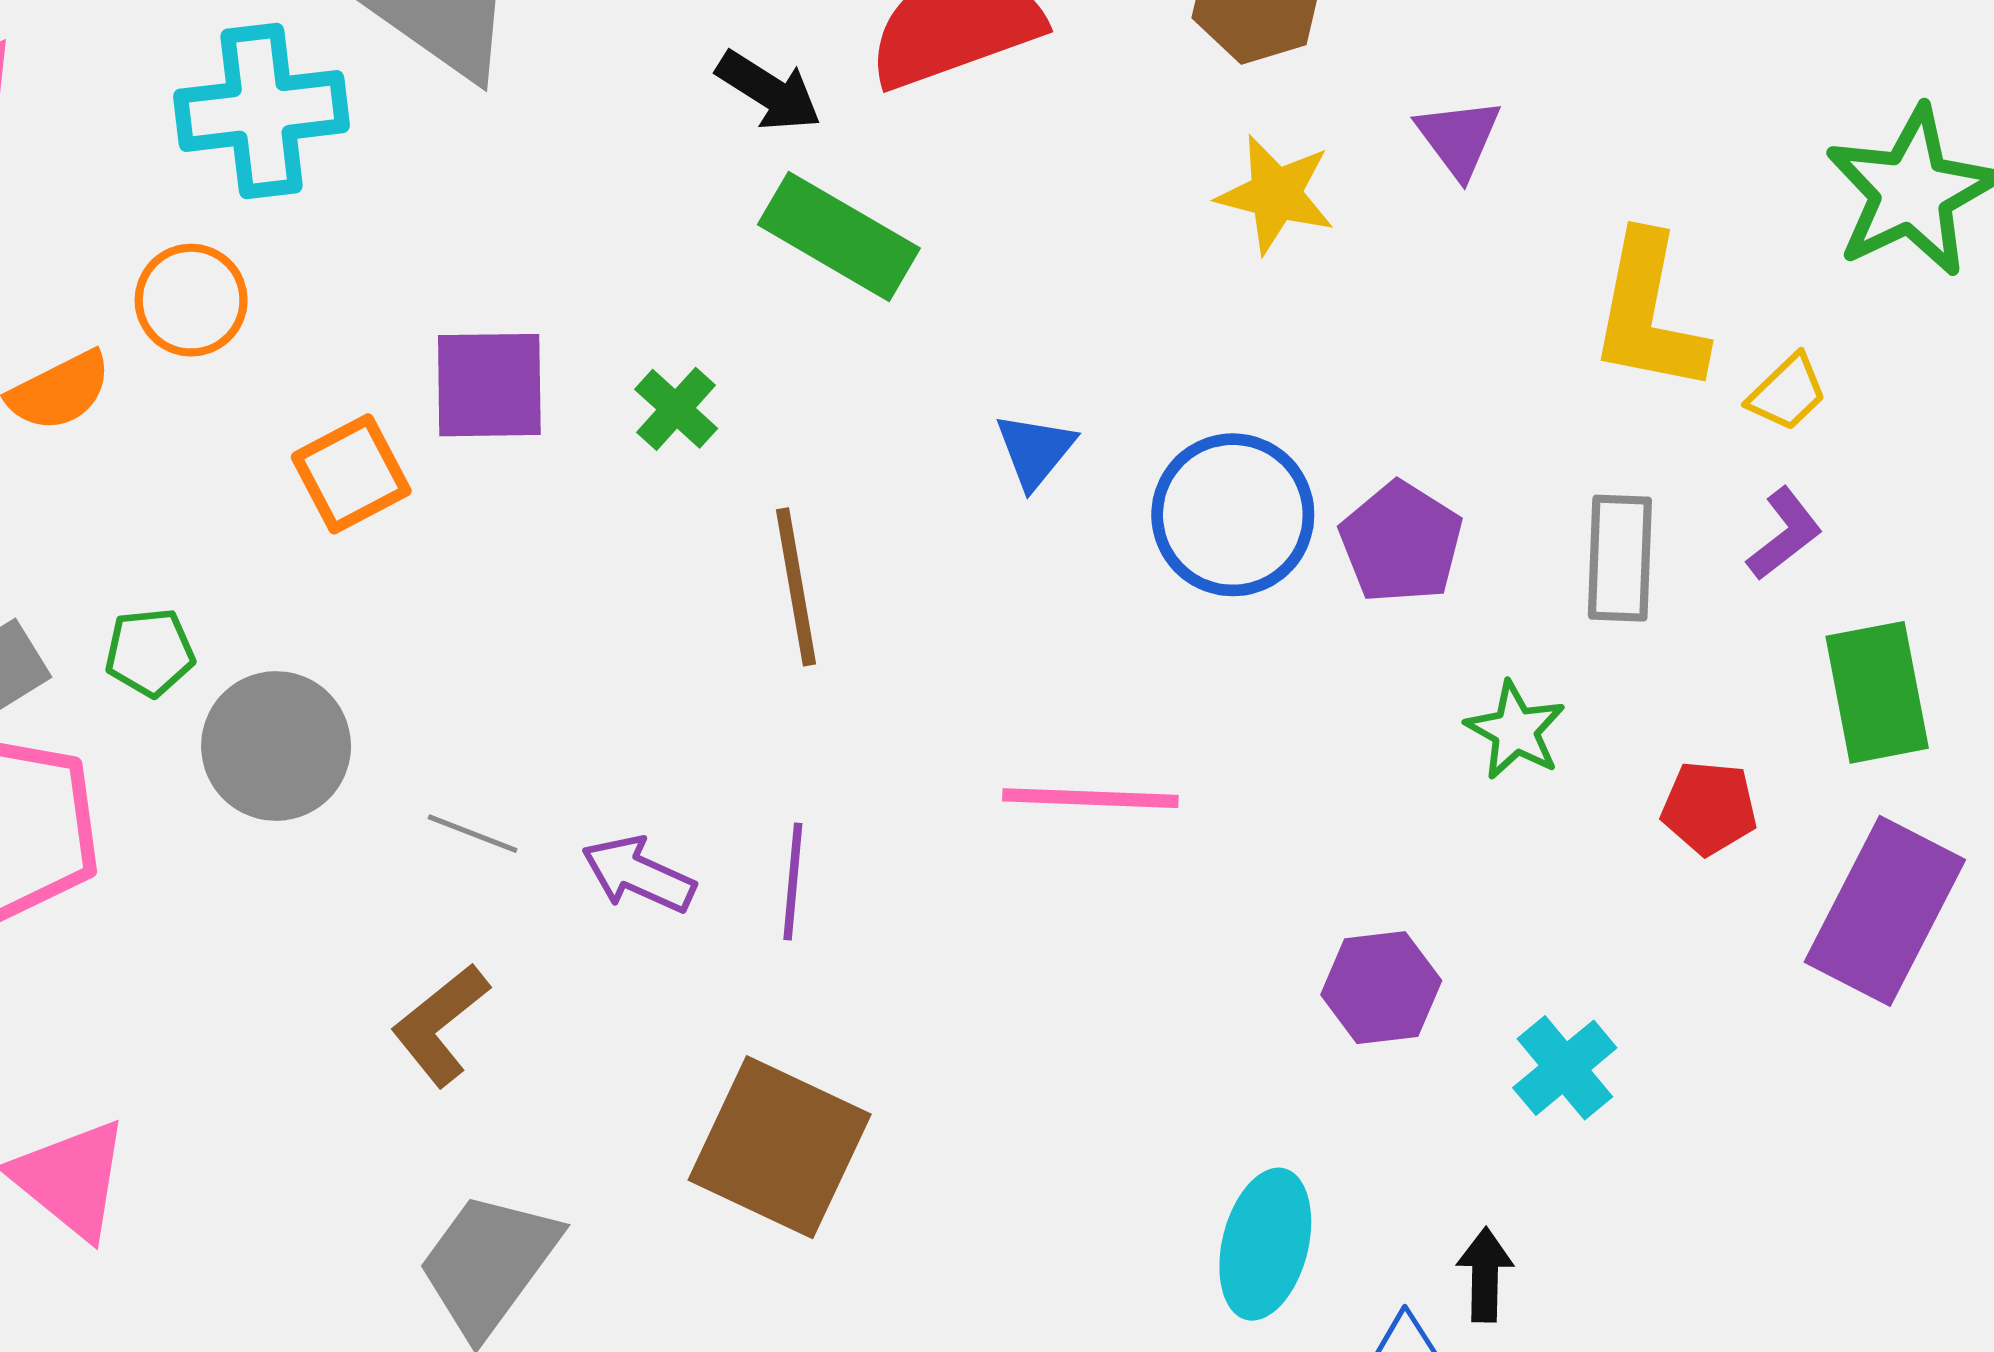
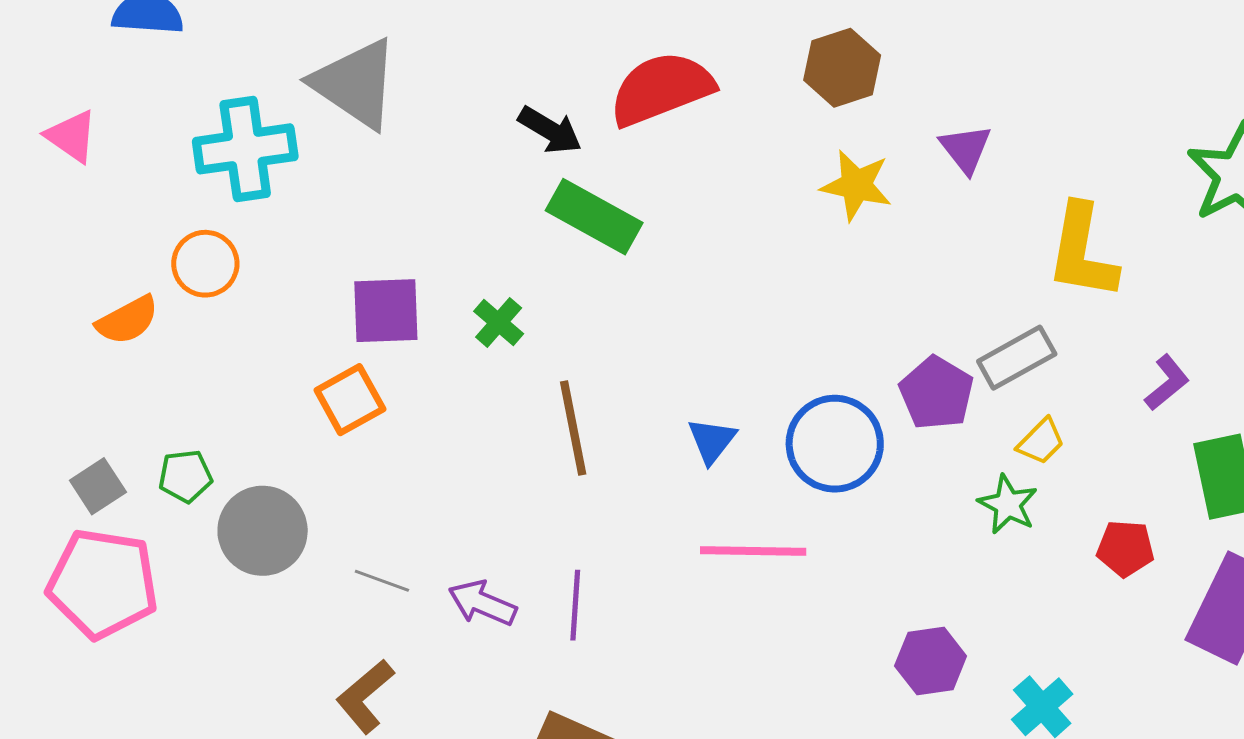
yellow trapezoid: (1787, 393) -> (1041, 442), moved
blue triangle: (1035, 450) -> (712, 441), moved
orange square: (351, 474) -> (350, 400), moved
blue circle: (1233, 515) -> (835, 444), moved
gray rectangle: (1620, 558) -> (1017, 358), moved, turned 60

